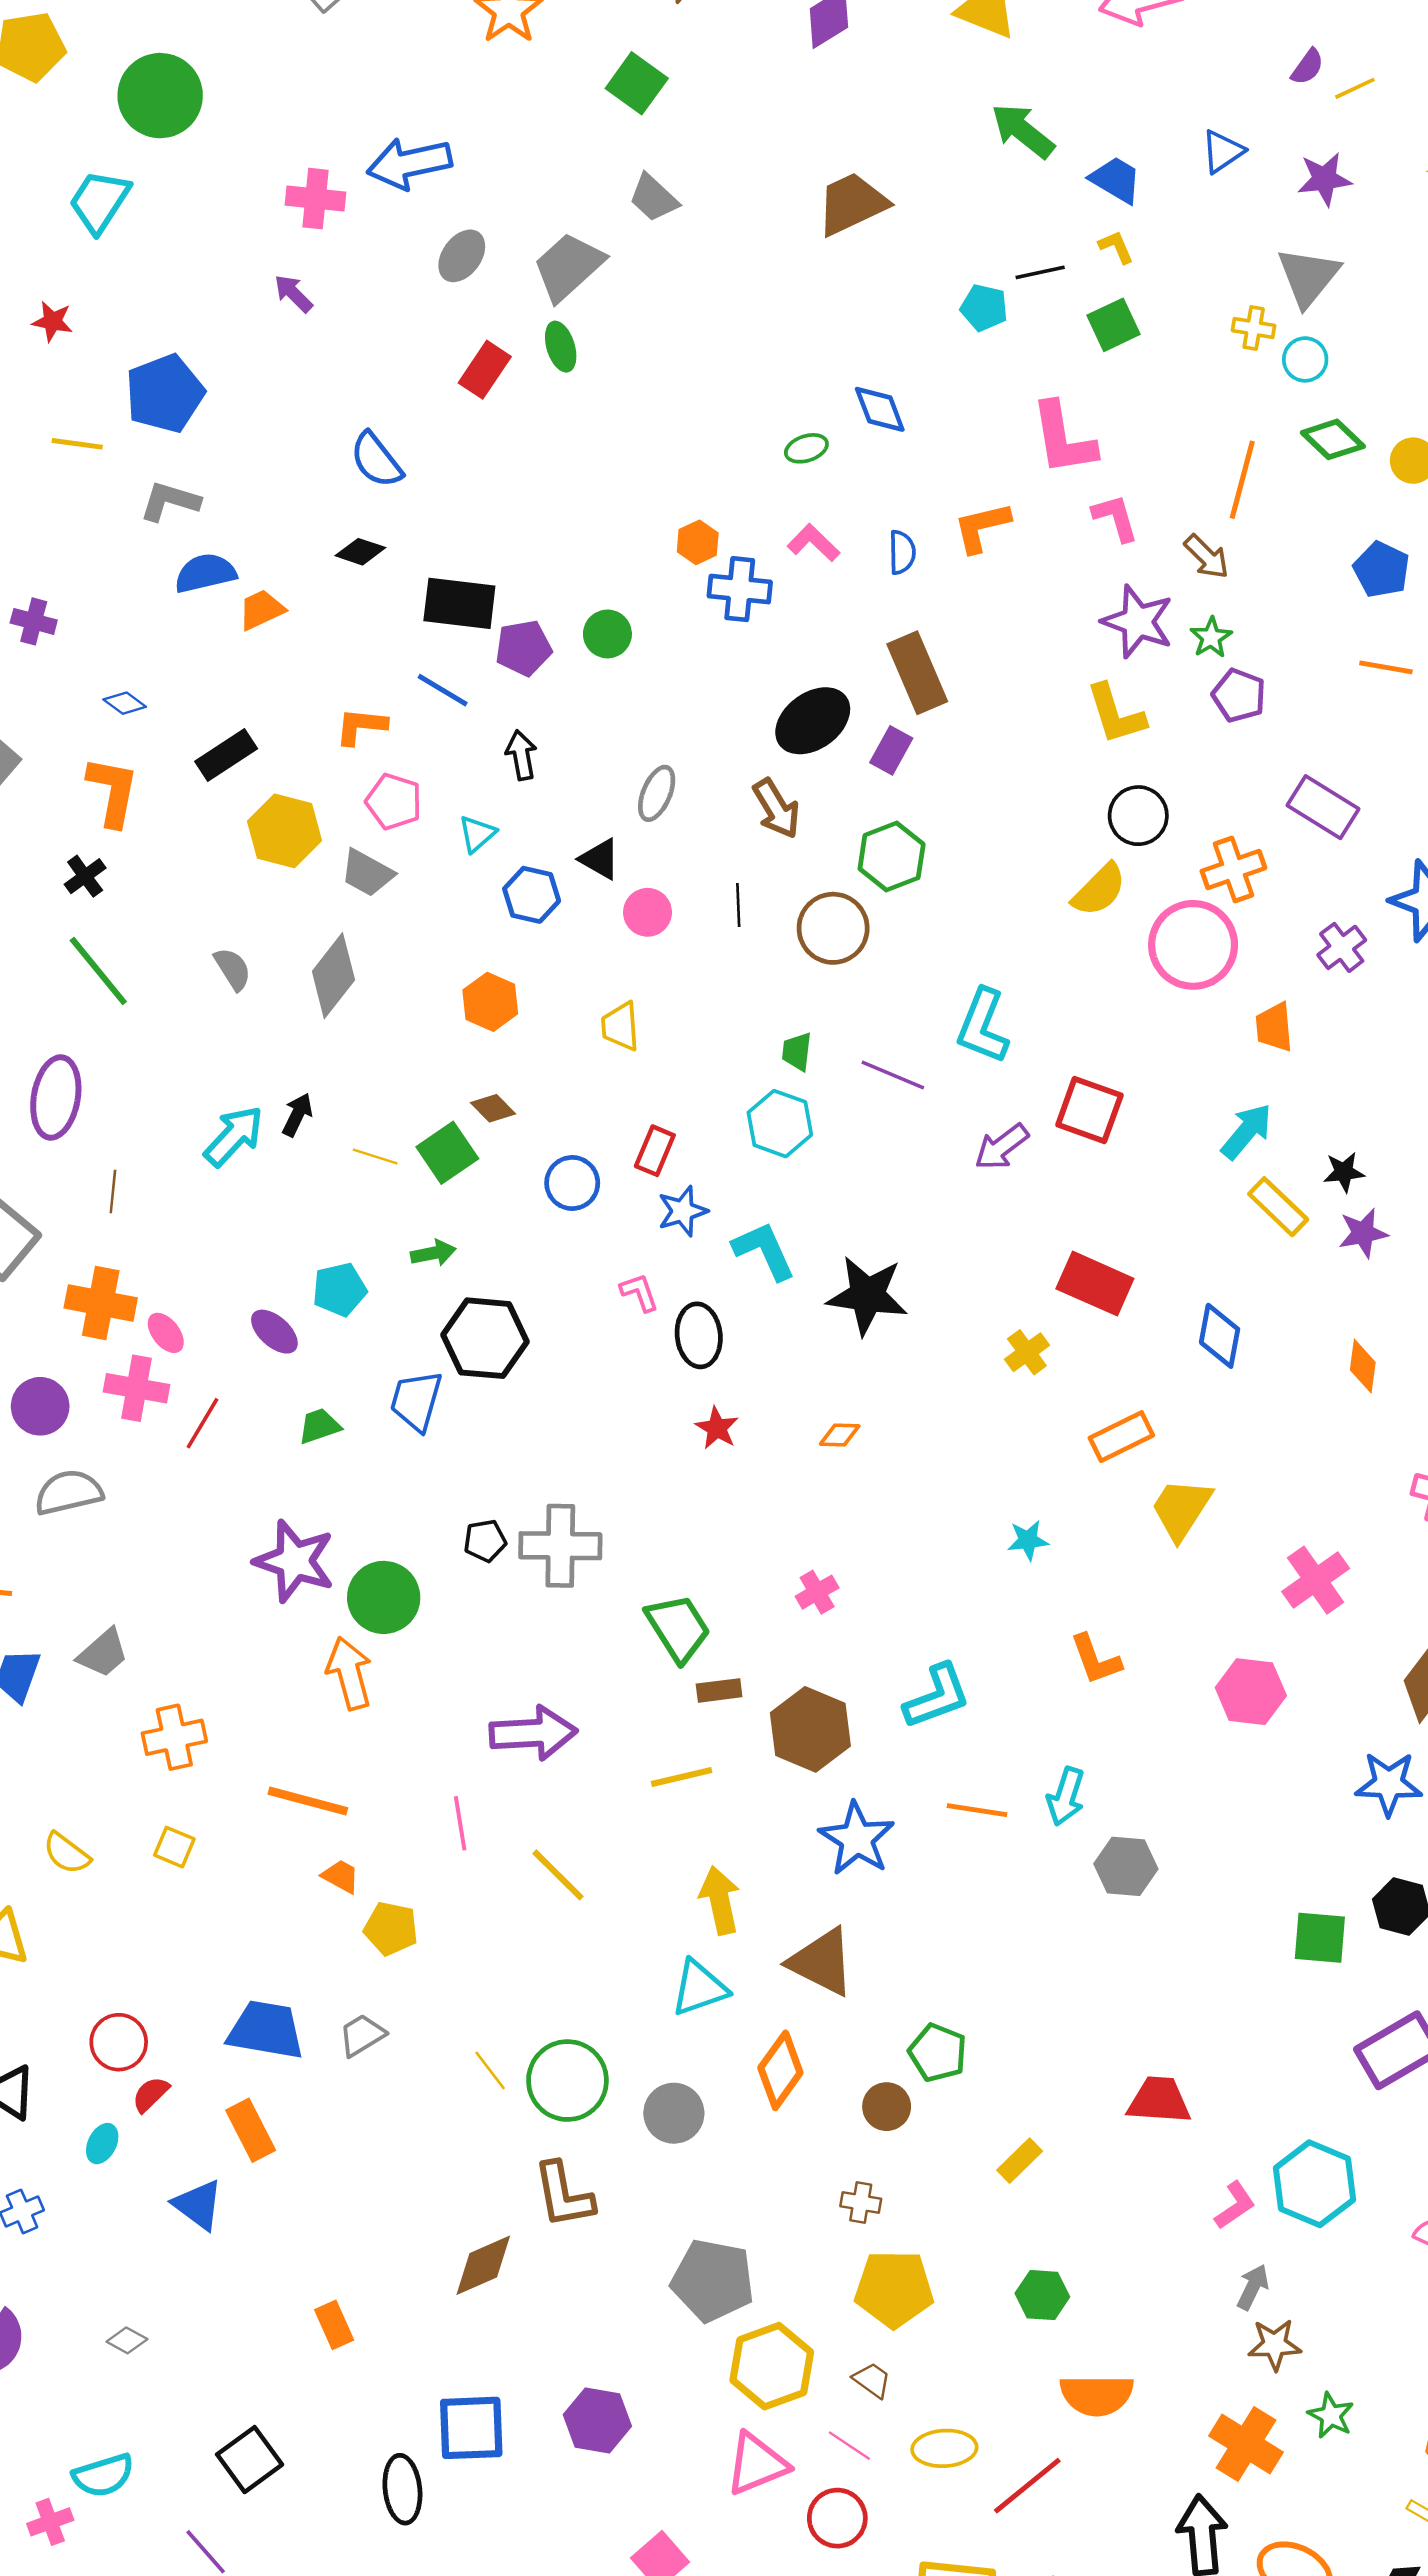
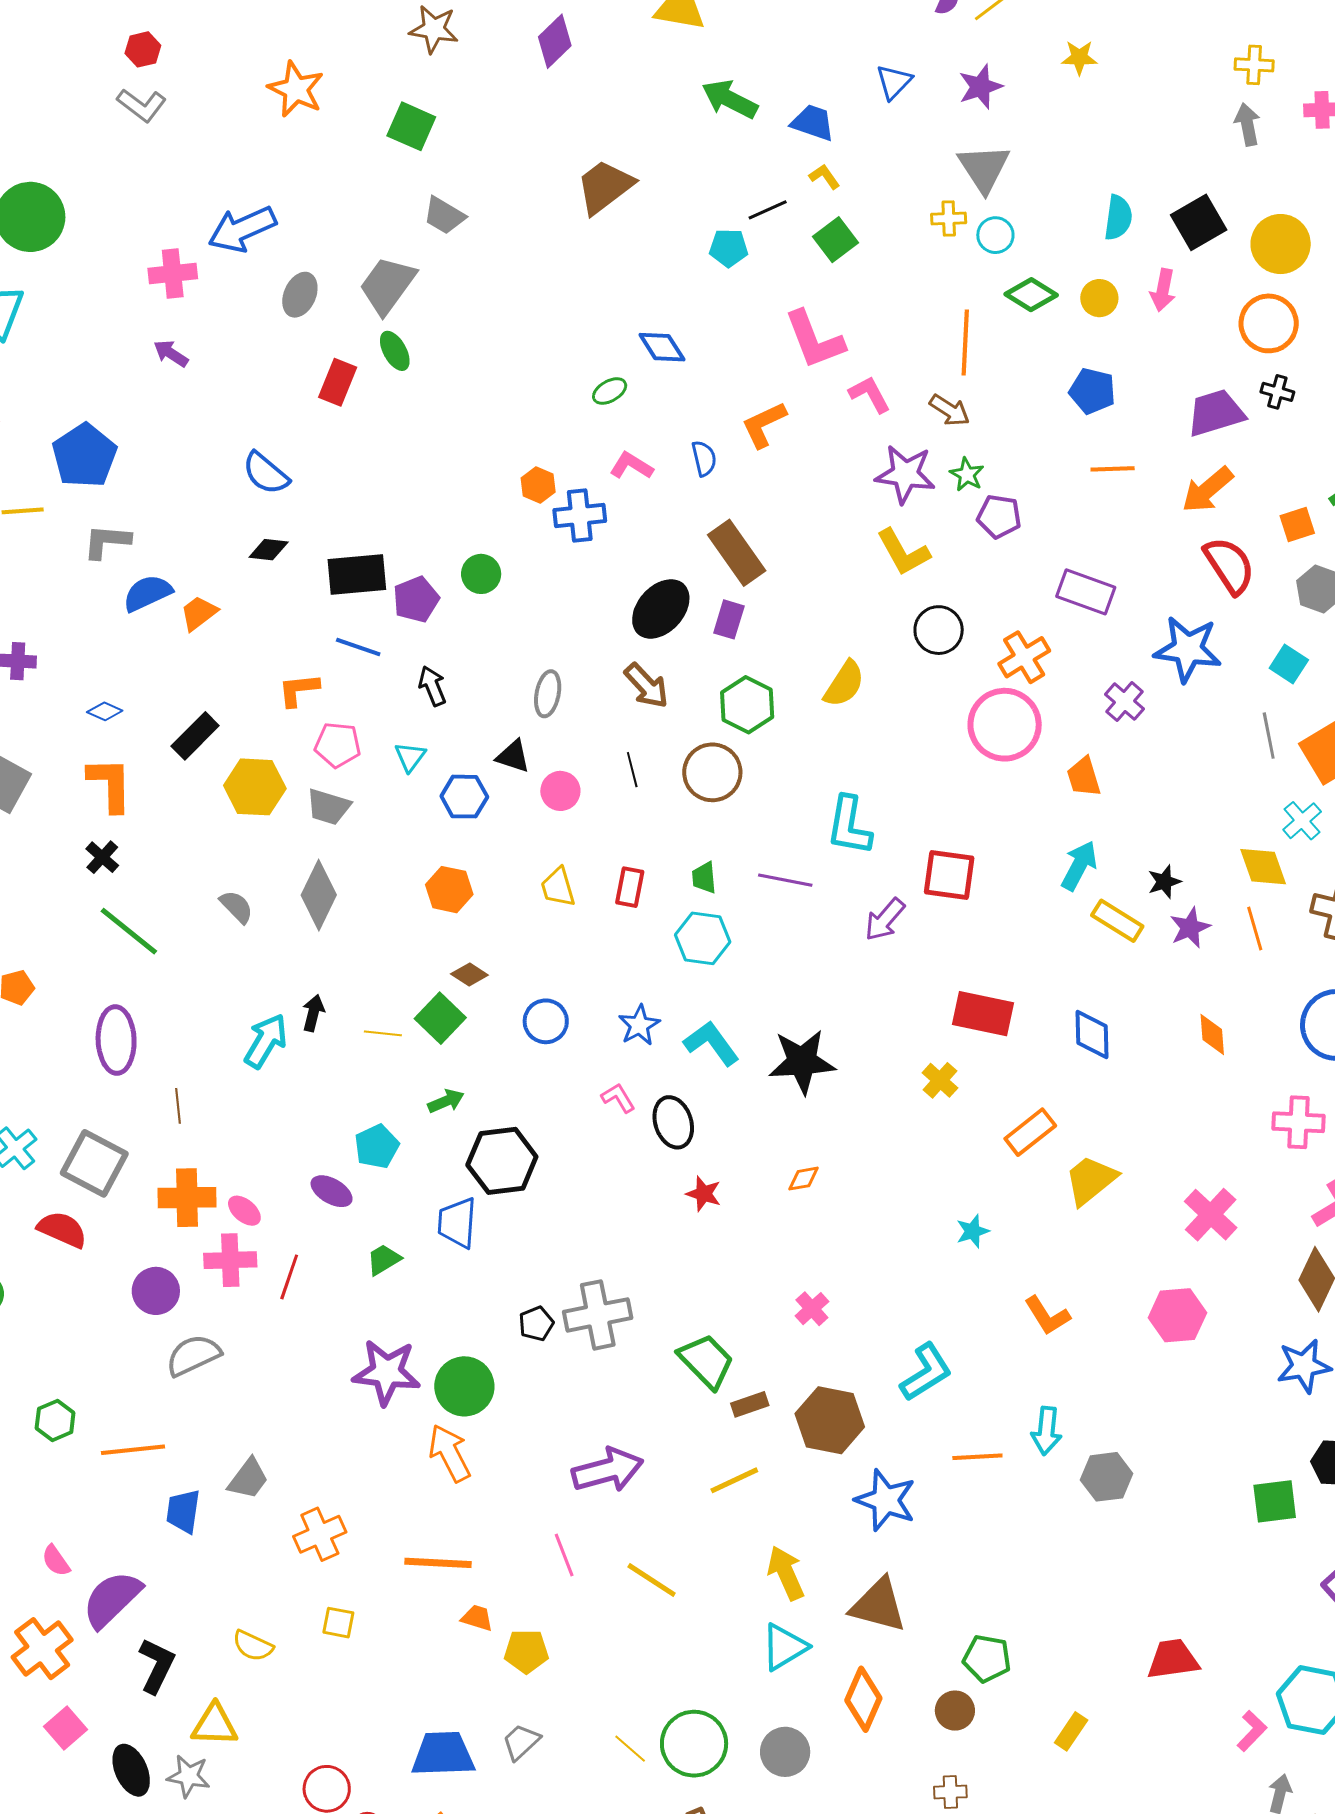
yellow semicircle: (1099, 890) -> (844, 684), moved
red rectangle: (655, 1151) -> (630, 887), moved
yellow trapezoid: (1181, 1509) -> (1091, 1180), turned 30

